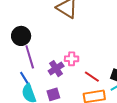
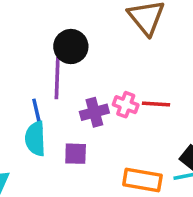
black circle: (21, 36) -> (71, 47), moved
red line: (92, 77) -> (156, 104), moved, turned -49

